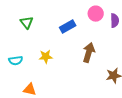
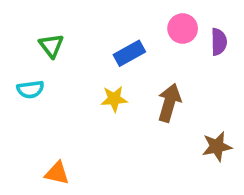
yellow star: (46, 57) -> (114, 99), moved
cyan semicircle: (16, 61) -> (30, 89), moved

